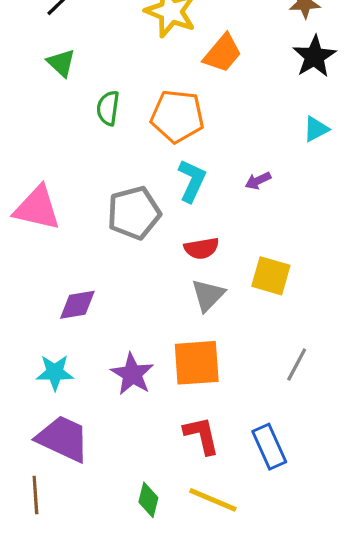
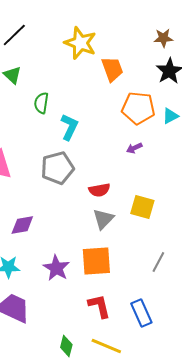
orange trapezoid: (222, 53) -> (112, 69), turned -60
orange pentagon: (177, 116) -> (138, 108), moved
cyan L-shape: (192, 181) -> (69, 127), moved

